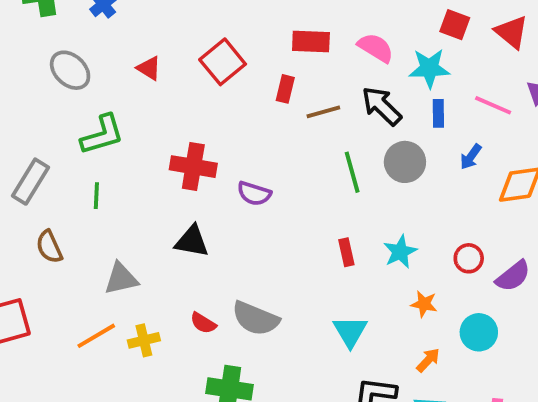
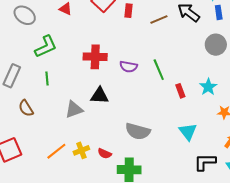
red rectangle: (285, 89) -> (129, 11), moved
gray circle: (405, 162) -> (216, 45), moved
green line: (352, 172) -> (159, 70), moved
gray triangle: (121, 279) -> (74, 110), moved
red semicircle: (203, 323) -> (105, 154), moved

